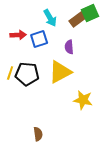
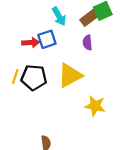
red arrow: (18, 35) -> (31, 43), moved
purple semicircle: (69, 47) -> (87, 43), moved

